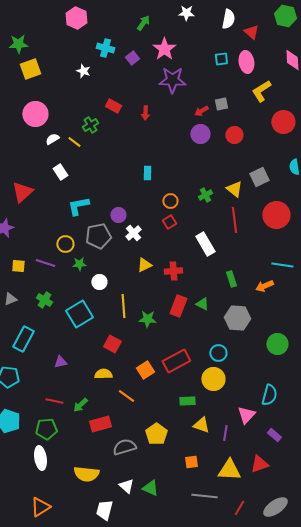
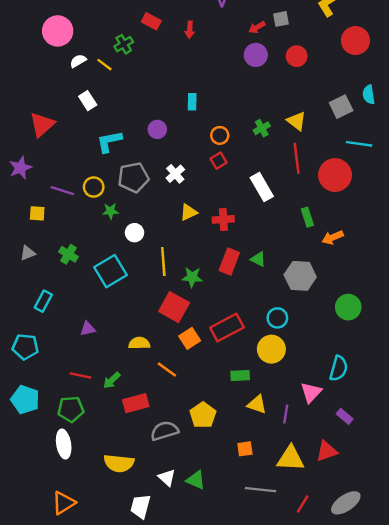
gray square: (259, 177) -> (341, 107), moved
purple circle: (118, 215) -> (157, 129), moved
red circle: (276, 215) -> (335, 175), moved
purple line: (45, 263) -> (62, 191), moved
cyan line: (282, 265) -> (359, 144), moved
green rectangle: (231, 279) -> (307, 217), moved
cyan rectangle: (23, 339) -> (43, 301), size x0.7
red square: (112, 344) -> (174, 307), moved, size x1.4

